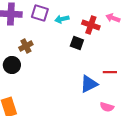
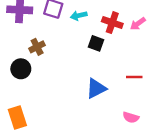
pink arrow: (113, 18) -> (138, 24), moved, turned -56
blue triangle: (89, 84) -> (96, 89), moved

